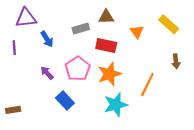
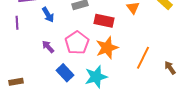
brown arrow: (176, 61) -> (170, 68), moved, turned 152
cyan star: (116, 105) -> (96, 77), moved

